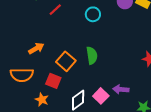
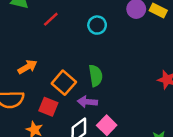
purple arrow: (121, 89) -> (87, 102), moved

